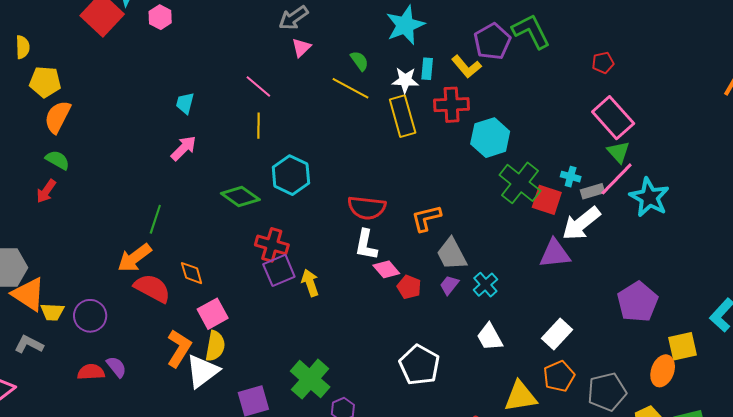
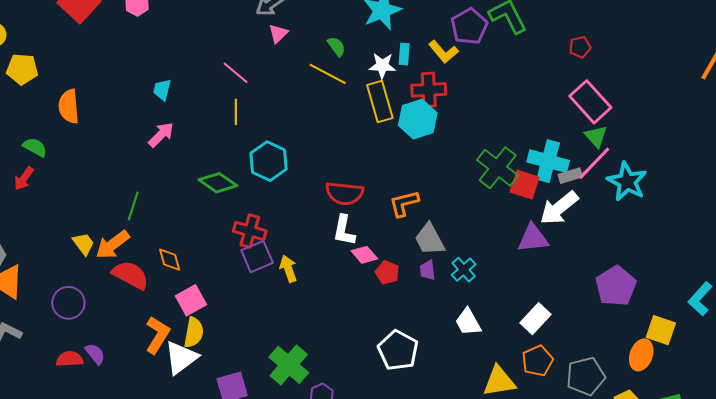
orange semicircle: (58, 117) -> (69, 106), moved, turned -32
cyan hexagon: (490, 138) -> (418, 119), moved
cyan cross: (571, 177) -> (548, 161), size x2.0
purple trapezoid: (449, 285) -> (427, 270), turned -45
yellow trapezoid: (52, 312) -> (83, 244), moved, turned -130
yellow square: (682, 346) -> (661, 330), turned 32

